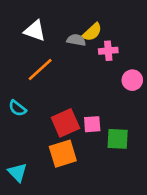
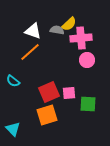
white triangle: (35, 31) -> (33, 31), moved
pink cross: (108, 51) -> (81, 38), size x1.5
pink circle: (132, 80) -> (87, 60), moved

